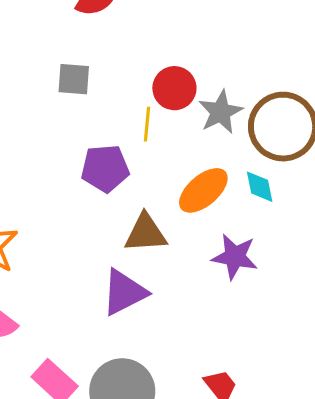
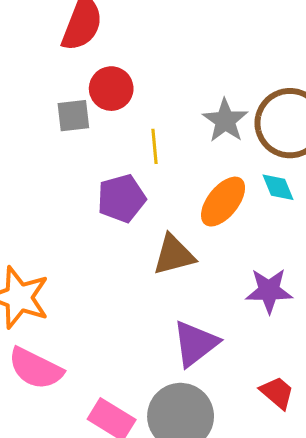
red circle: (174, 88) -> (111, 89), moved
purple star: (235, 257) -> (269, 291), moved
purple triangle: (124, 292) -> (195, 344), moved

